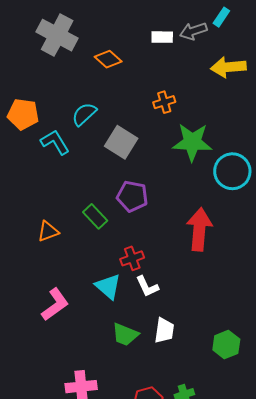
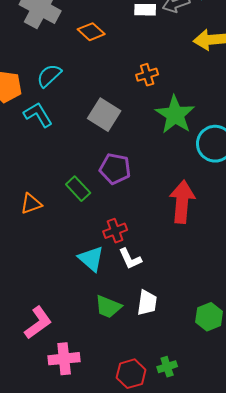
cyan semicircle: (84, 114) -> (49, 76), moved
green star: (192, 142) -> (175, 115), turned 30
pink L-shape: (55, 304) -> (38, 323), moved

